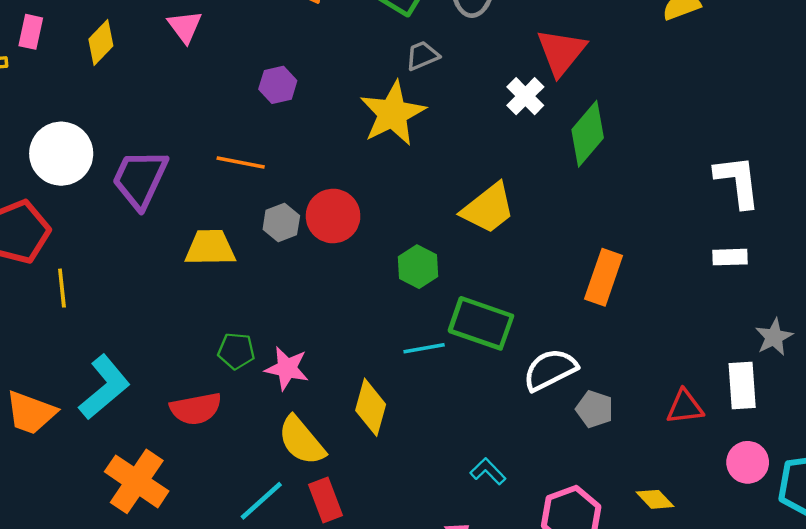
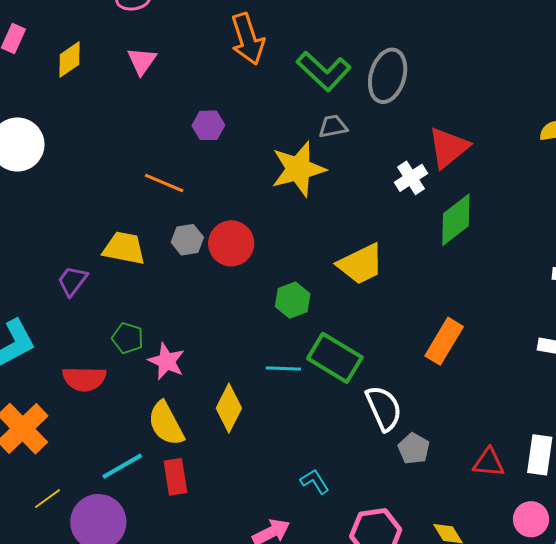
purple trapezoid: (140, 179) -> (72, 281), moved, size x0.6
white semicircle: (550, 370) -> (384, 408), turned 81

